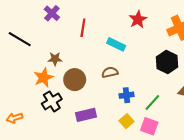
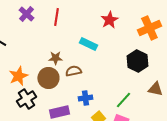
red line: (83, 28) -> (56, 17), moved
brown star: (55, 59) -> (55, 58), moved
brown semicircle: (110, 72) -> (73, 71), moved
blue cross: (127, 95) -> (85, 98), moved

